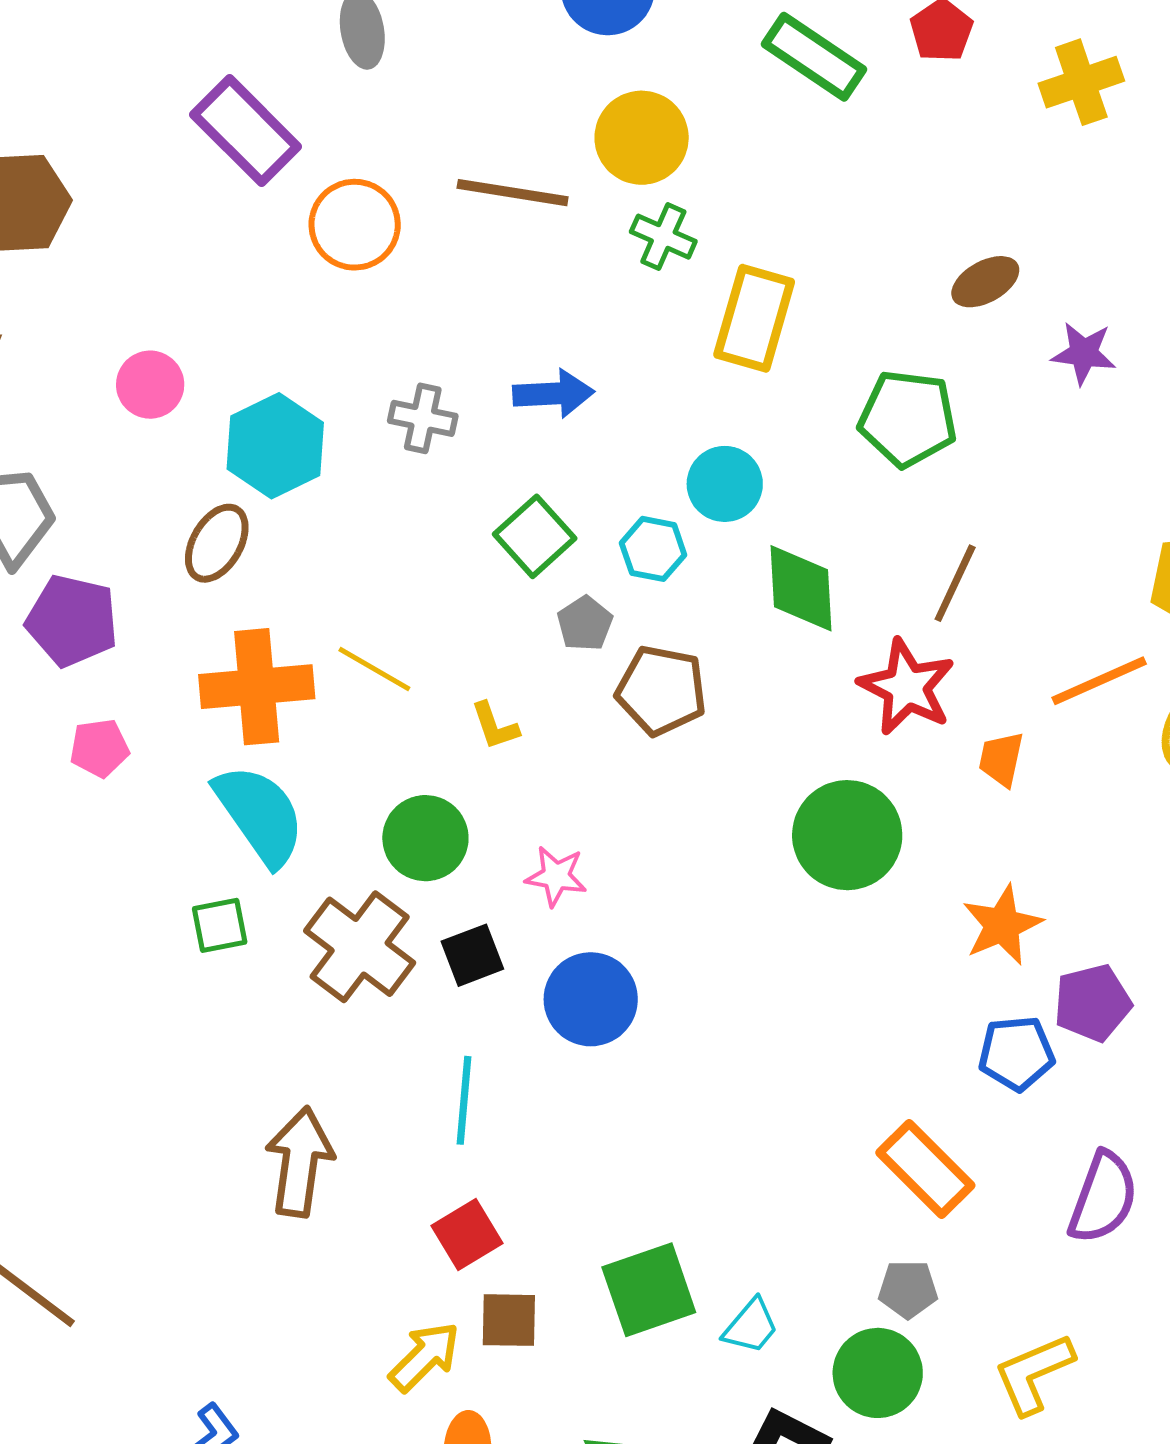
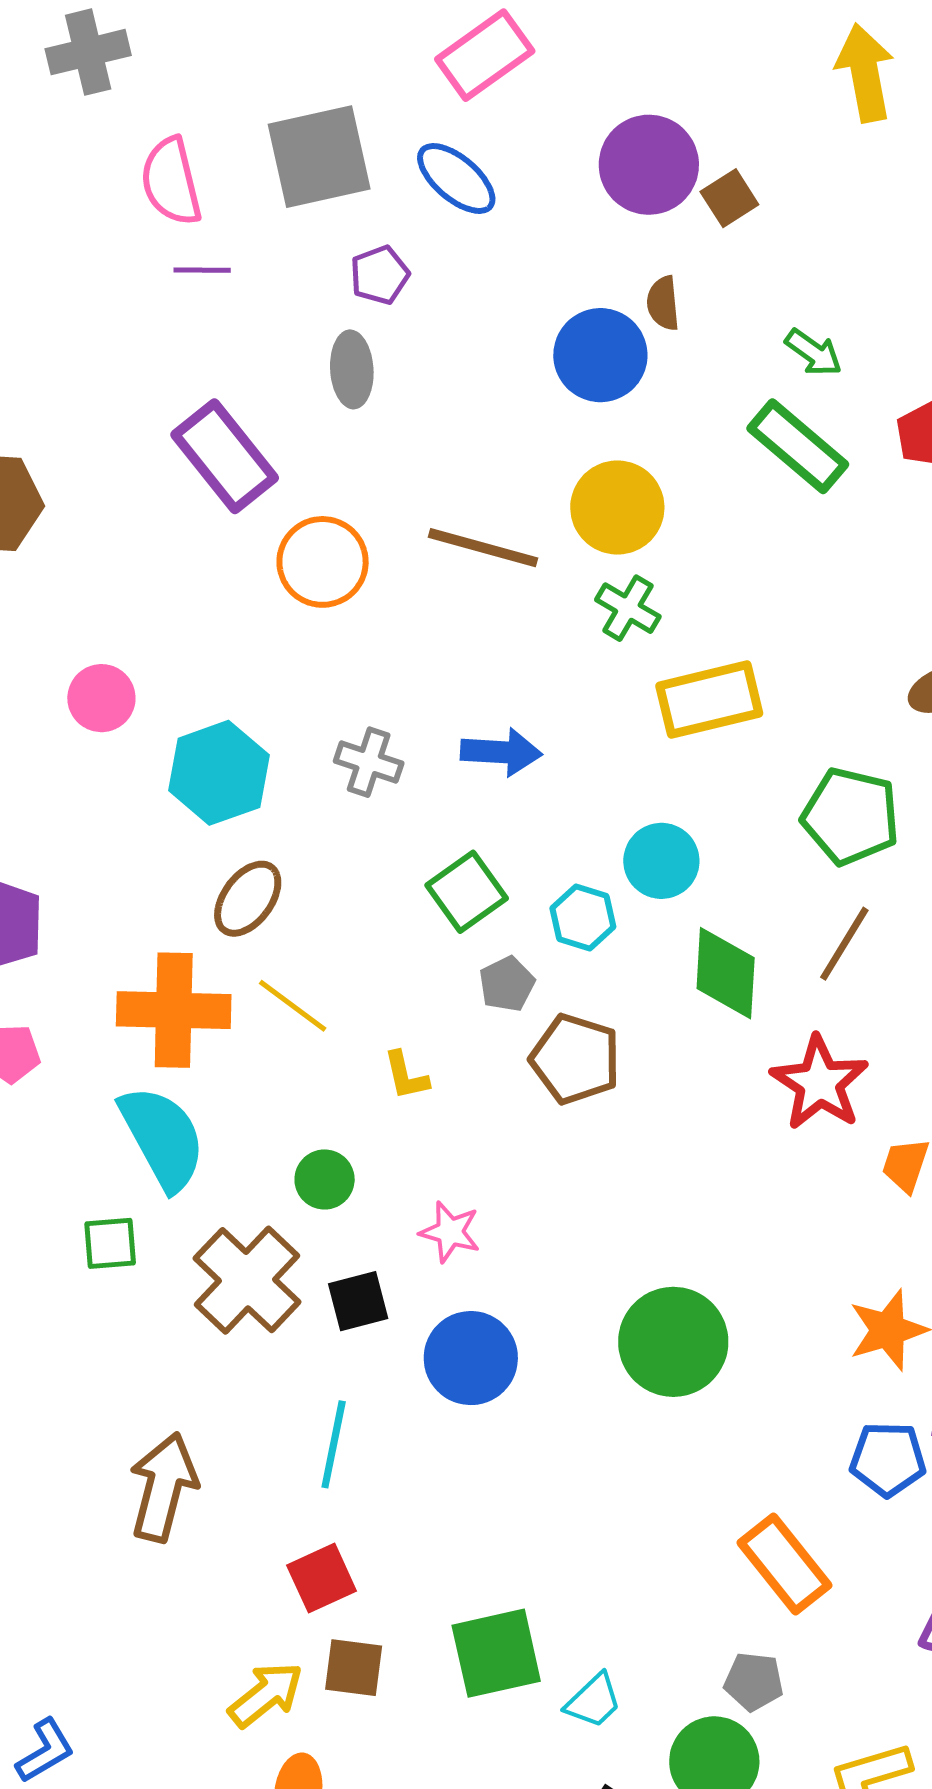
yellow rectangle: (754, 318) -> (709, 700), turned 54
brown ellipse: (217, 543) -> (248, 899), moved
brown line: (955, 583) -> (844, 944), moved
green circle: (847, 835) -> (673, 1342), moved
green circle: (425, 838) -> (325, 1179), size x0.7

